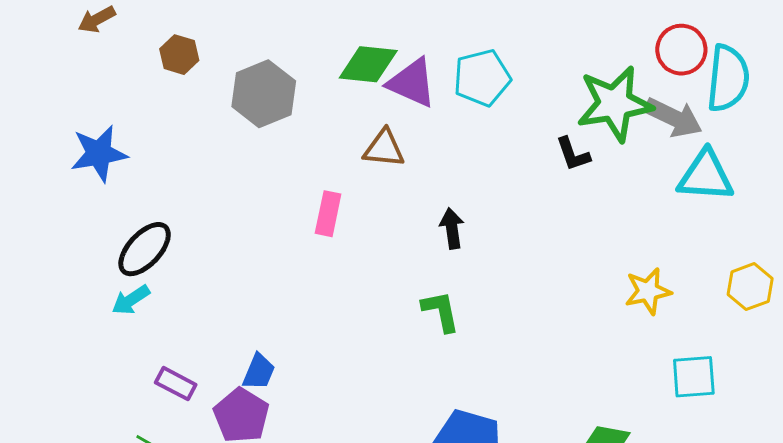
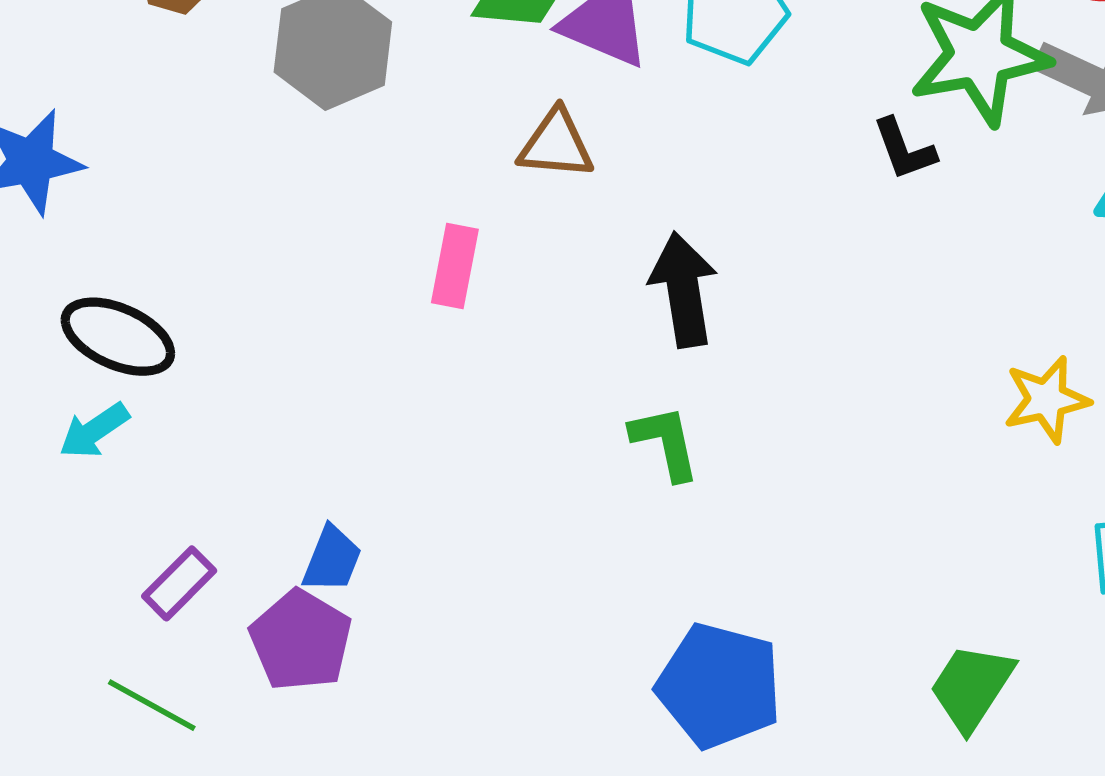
black arrow: (452, 228) -> (683, 290), size x1.5
black ellipse: (145, 249) -> (118, 337), turned 72
purple rectangle: (176, 384) -> (179, 583), turned -72

